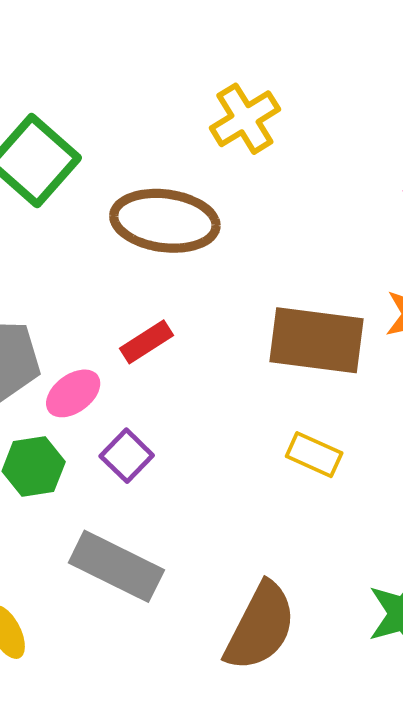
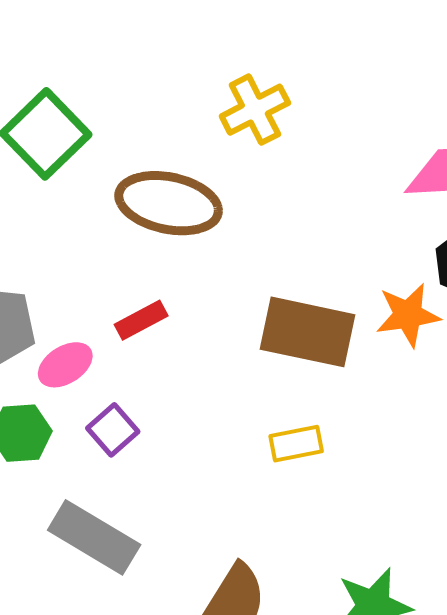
yellow rectangle: (314, 455) -> (296, 444), turned -40

